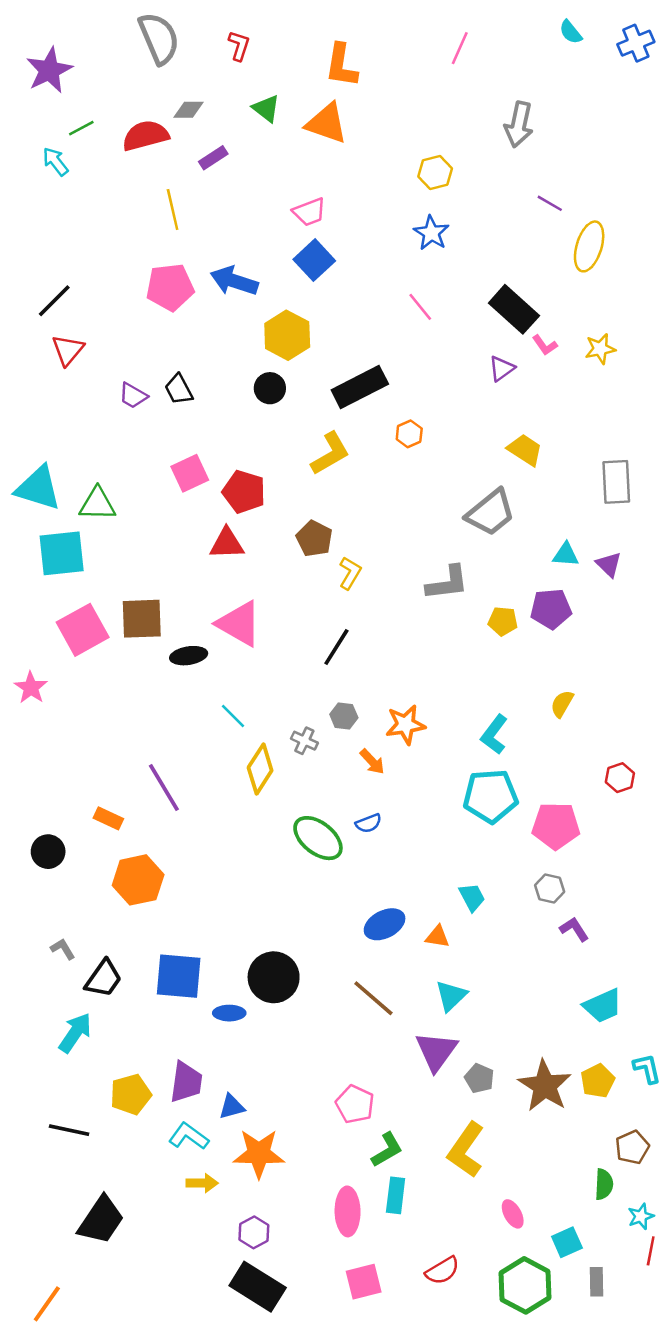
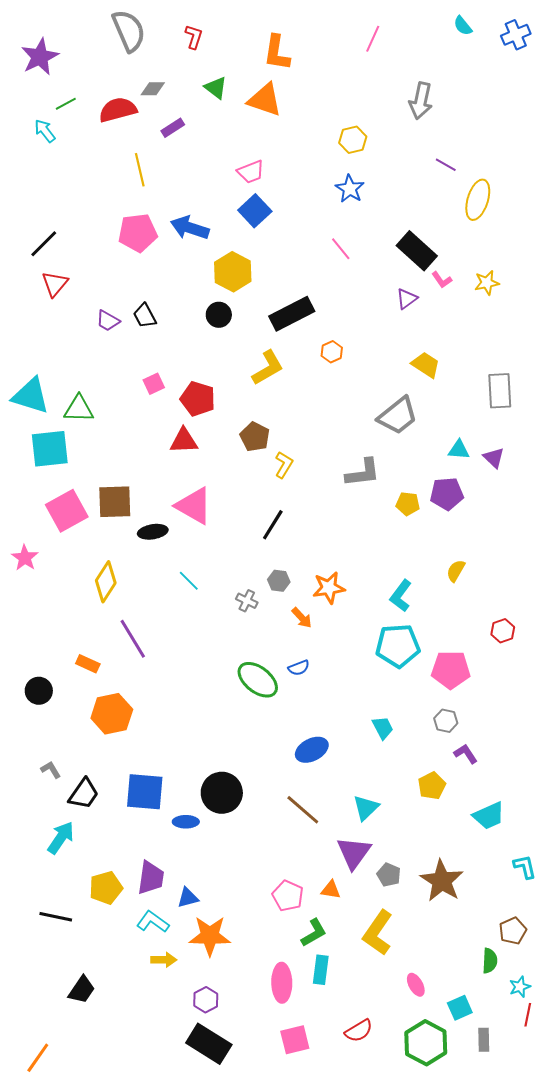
pink square: (190, 473) -> (154, 384), size x0.7
yellow diamond: (260, 769) -> (106, 582), moved
orange triangle: (438, 937) -> (331, 890), moved
yellow pentagon: (598, 1081) -> (432, 786), moved
black trapezoid: (101, 1220) -> (82, 990), size x0.7

